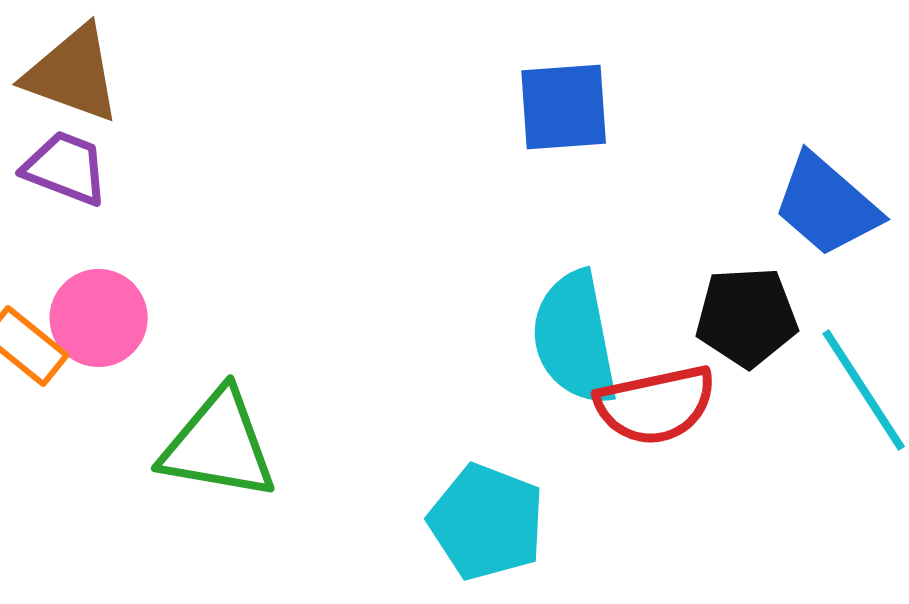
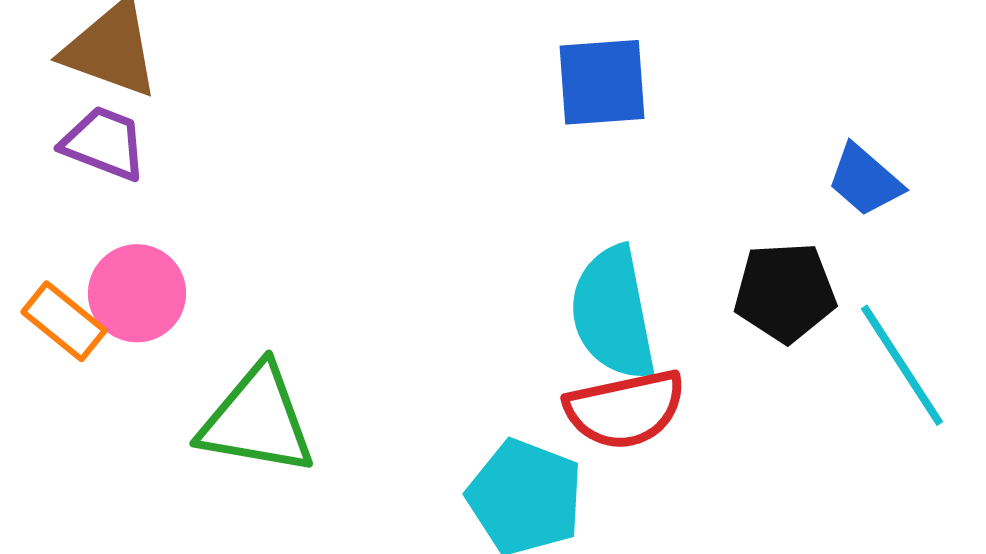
blue trapezoid: (827, 205) -> (865, 180), size x0.7
red semicircle: (656, 405) -> (625, 409), moved

